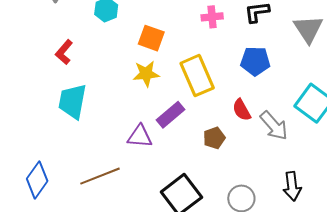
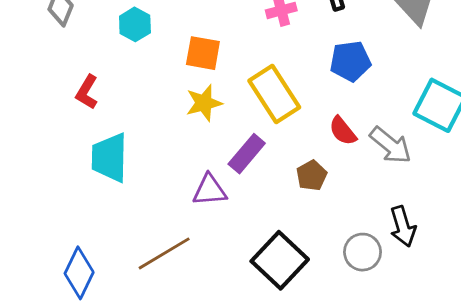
black arrow: (292, 186) -> (403, 226), moved

